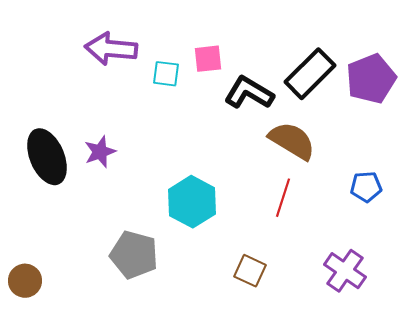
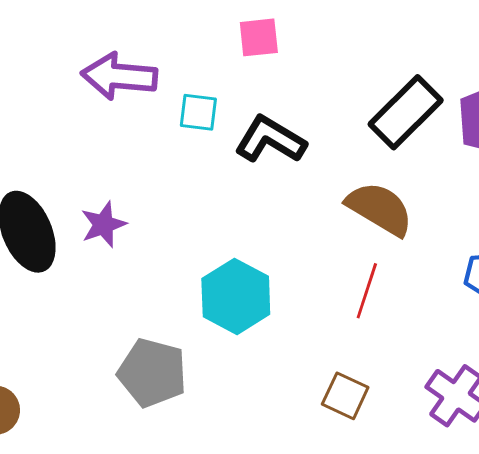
pink square: (208, 59) -> (259, 37), moved
black L-shape: (249, 93) -> (270, 140), moved
brown square: (250, 271) -> (345, 396), moved

